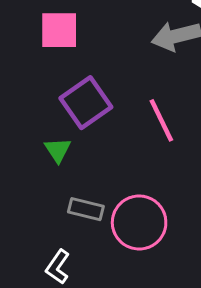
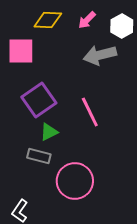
green triangle: (58, 150) -> (49, 132), moved, turned 36
gray rectangle: (86, 209) -> (39, 156), moved

